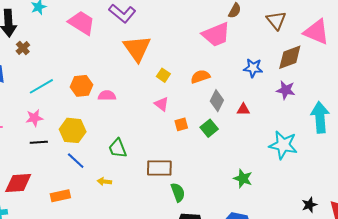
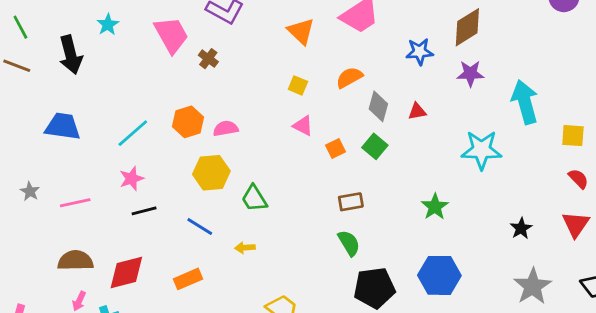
pink trapezoid: (82, 23) -> (171, 35), turned 40
brown cross: (23, 48) -> (208, 59), moved
orange triangle: (137, 48) -> (301, 31), moved, size x0.7
yellow hexagon: (73, 130) -> (211, 173), moved
brown rectangle: (159, 168) -> (351, 202), moved, size x0.7
green star: (243, 179) -> (435, 207), turned 30
black star: (309, 205) -> (521, 228), moved

